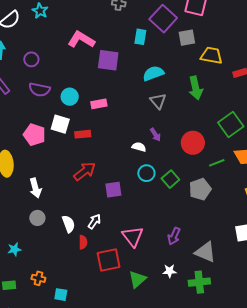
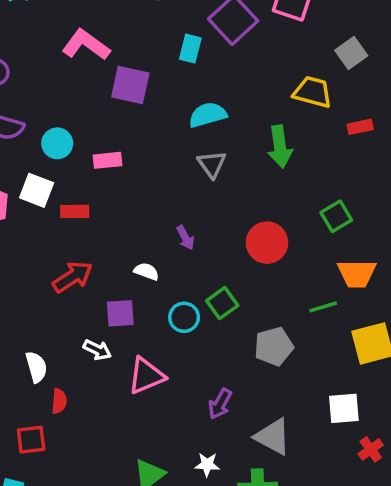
gray square: (187, 38) -> (351, 53), moved, turned -30
green square: (231, 125) -> (336, 216), size x0.7
purple arrow: (155, 135) -> (185, 238), moved
white semicircle: (139, 147) -> (146, 271), moved
green line: (217, 163) -> (323, 307), moved
cyan circle: (146, 173) -> (184, 317), moved
gray pentagon: (200, 189) -> (274, 346), moved
white arrow: (94, 221) -> (97, 350), moved, turned 77
pink triangle: (133, 237) -> (146, 376), moved, turned 40
red square: (109, 260) -> (31, 440), moved, size x0.7

